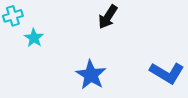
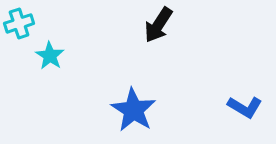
blue L-shape: (167, 73) -> (245, 107), size x0.7

